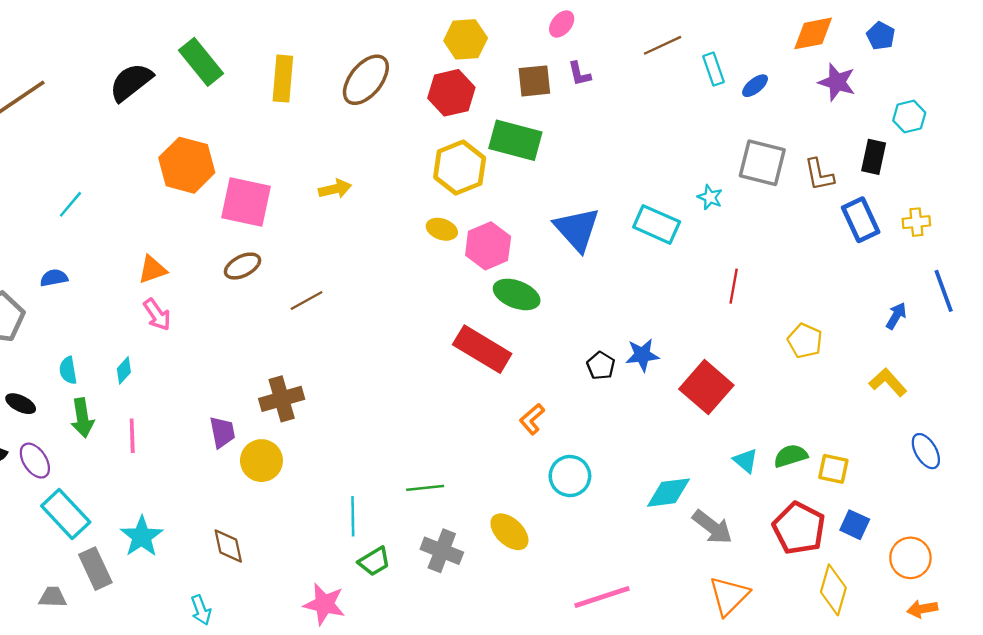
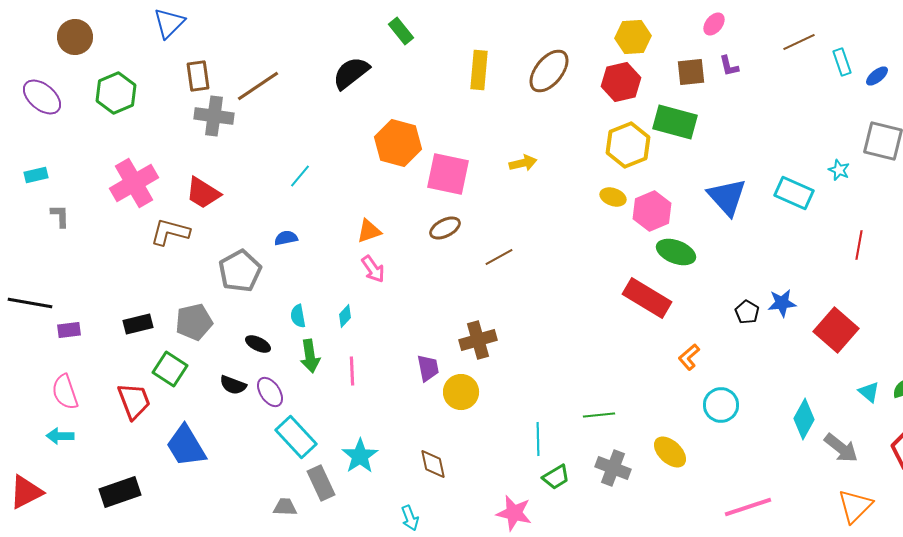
green rectangle: (201, 62) -> (401, 31), moved, size x0.7
cyan diamond: (668, 493) -> (804, 419), turned -54

